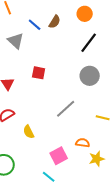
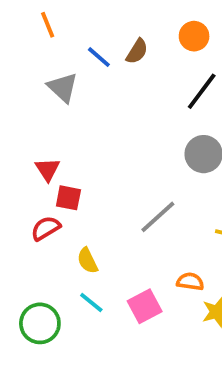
red square: (39, 73) -> (68, 198), moved
cyan line: (49, 177) -> (91, 302), moved

